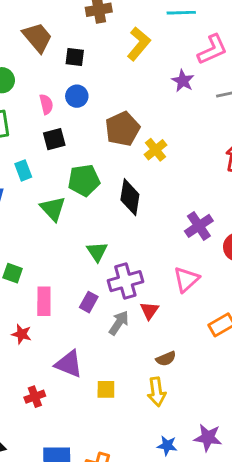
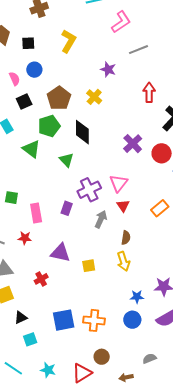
yellow L-shape: (139, 44) -> (68, 41), moved
purple star: (183, 81) -> (108, 69), moved
brown pentagon: (123, 129) -> (59, 98), moved
green triangle: (97, 252) -> (66, 160), moved
pink triangle: (186, 279) -> (119, 183), moved
red triangle: (149, 310) -> (123, 206), moved
gray arrow: (119, 323) -> (101, 219), moved
brown semicircle: (166, 359) -> (126, 238), turned -48

